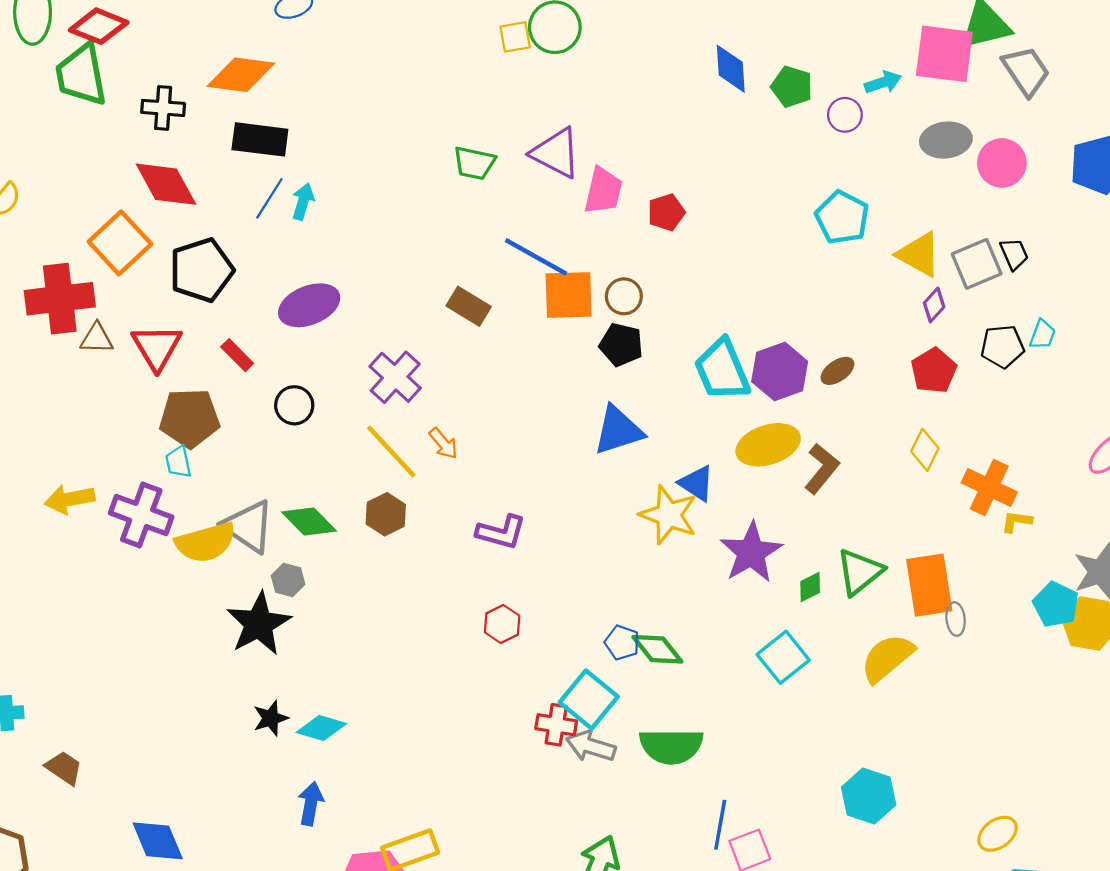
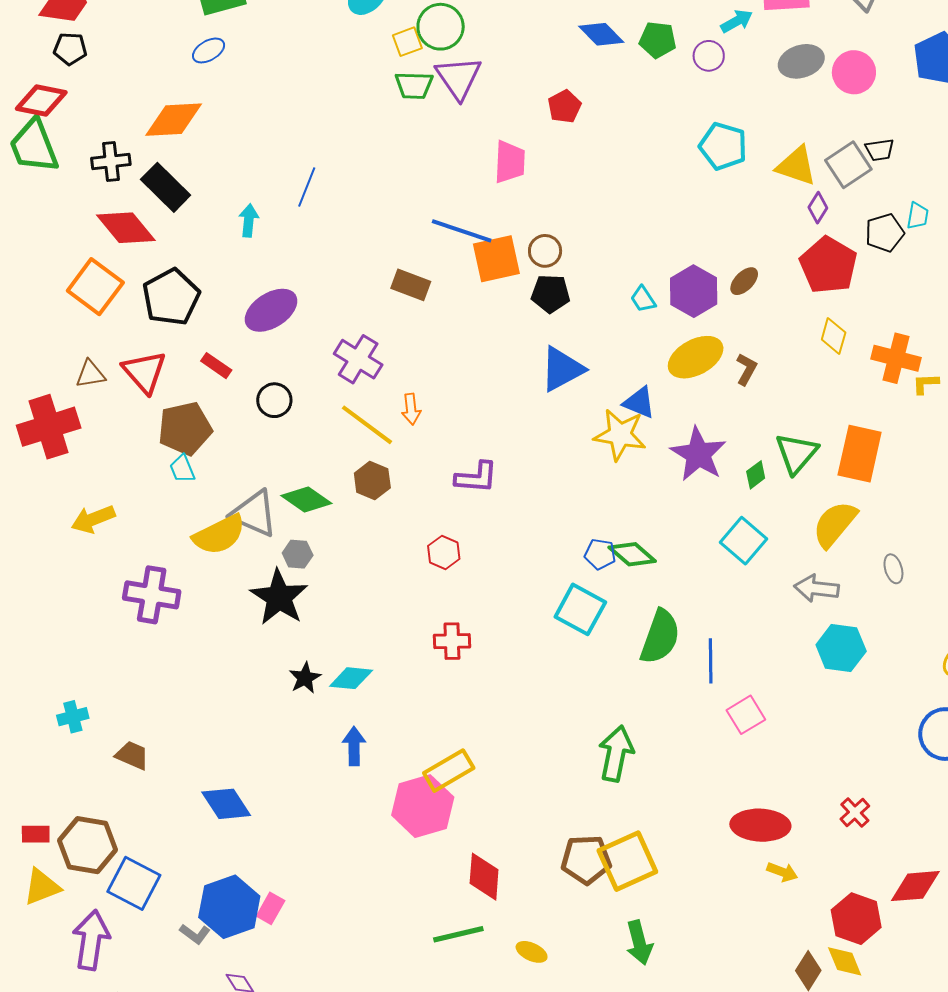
blue diamond: (731, 69) -> (601, 34), turned -30
black rectangle: (260, 139) -> (166, 187), moved, turned 48
purple triangle: (556, 153) -> (459, 78), moved, turned 39
green trapezoid: (474, 163) -> (414, 85), moved
blue line: (269, 198) -> (307, 187), moved
red pentagon: (666, 212) -> (564, 106), moved
black trapezoid: (1014, 254) -> (880, 150), turned 116
red cross: (60, 299) -> (49, 427), moved
cyan trapezoid: (722, 370) -> (643, 299), size x0.5
red pentagon: (934, 371) -> (828, 265), size x1.4
orange arrow: (443, 443) -> (411, 409), turned 44
brown L-shape: (822, 469) -> (746, 369), size x0.7
purple cross: (141, 515) -> (152, 595), moved
orange rectangle: (929, 585) -> (860, 454), turned 32
gray ellipse: (956, 619) -> (893, 569), moved
red hexagon: (502, 624) -> (444, 552), moved
red cross: (556, 725) -> (452, 641), moved
gray arrow: (591, 746) -> (817, 588), moved
green semicircle: (671, 746) -> (660, 637), turned -60
blue line: (720, 825) -> (711, 661), moved

